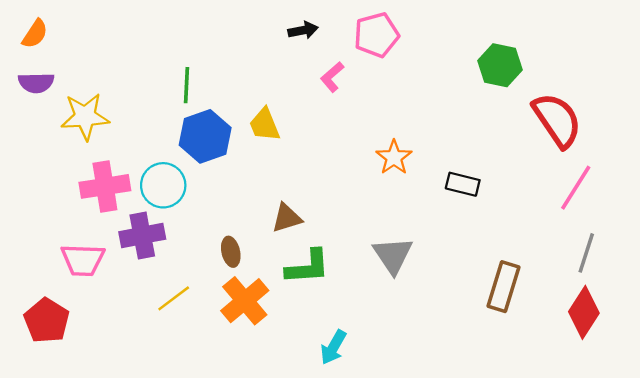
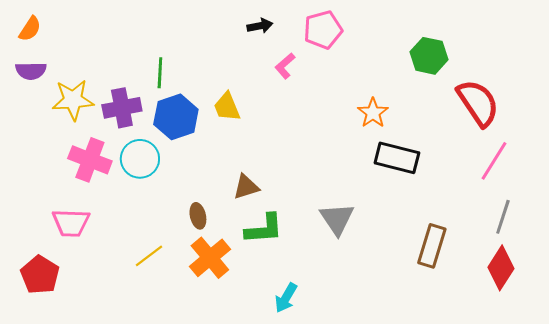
orange star: (394, 157) -> (373, 113), moved
black rectangle: (463, 184) -> (397, 158), size x1.5
pink cross: (105, 186) -> (90, 160), turned 30
purple cross: (142, 235) -> (122, 108), moved

